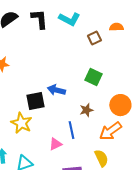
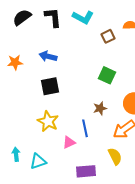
blue arrow: (56, 90) -> (48, 56), moved
black square: (35, 101) -> (50, 86), moved
yellow star: (21, 123) -> (48, 121), moved

